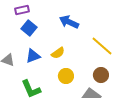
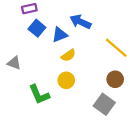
blue triangle: (33, 56) -> (60, 35), moved
yellow circle: (66, 76) -> (66, 80), moved

